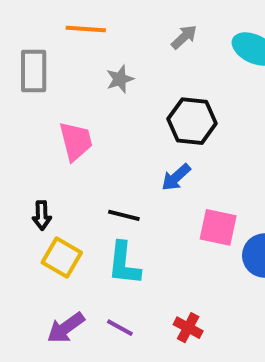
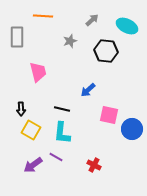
gray star: (120, 79) -> (70, 41), moved
black hexagon: (192, 121) -> (106, 51), moved
purple line: (120, 328) -> (56, 157), moved

